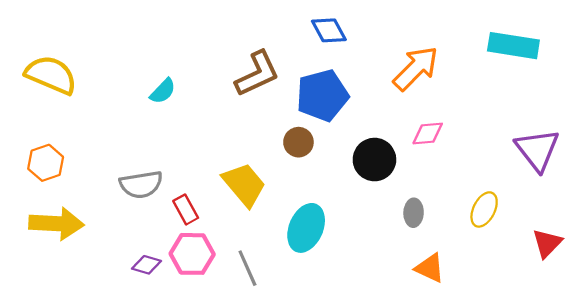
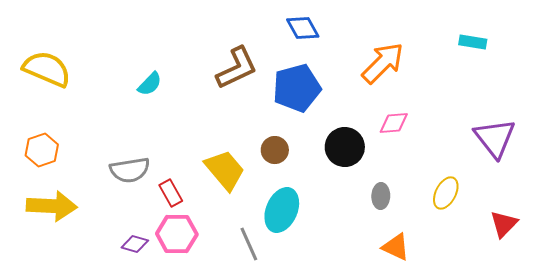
cyan rectangle: (513, 46) -> (473, 42), size x0.6
brown circle: (298, 142) -> (275, 150), moved
gray line: (247, 268) -> (249, 244), moved

